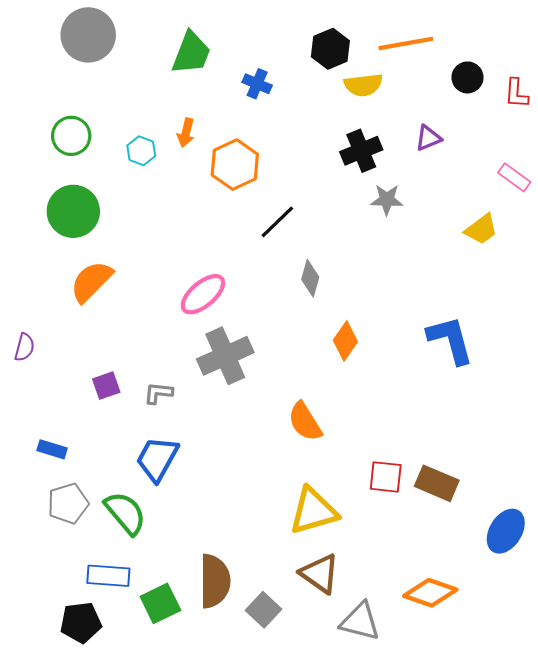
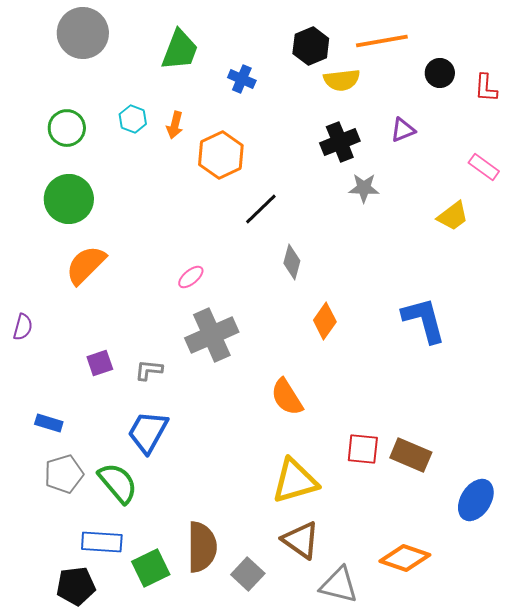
cyan hexagon: (141, 151) -> (133, 119), moved
pink ellipse: (203, 294) -> (191, 277), size x0.6

